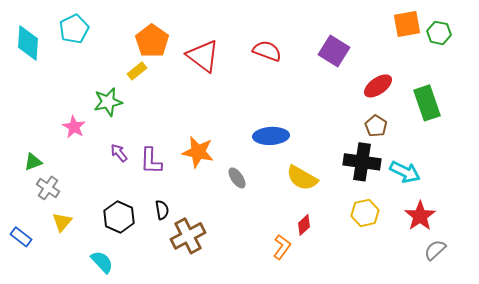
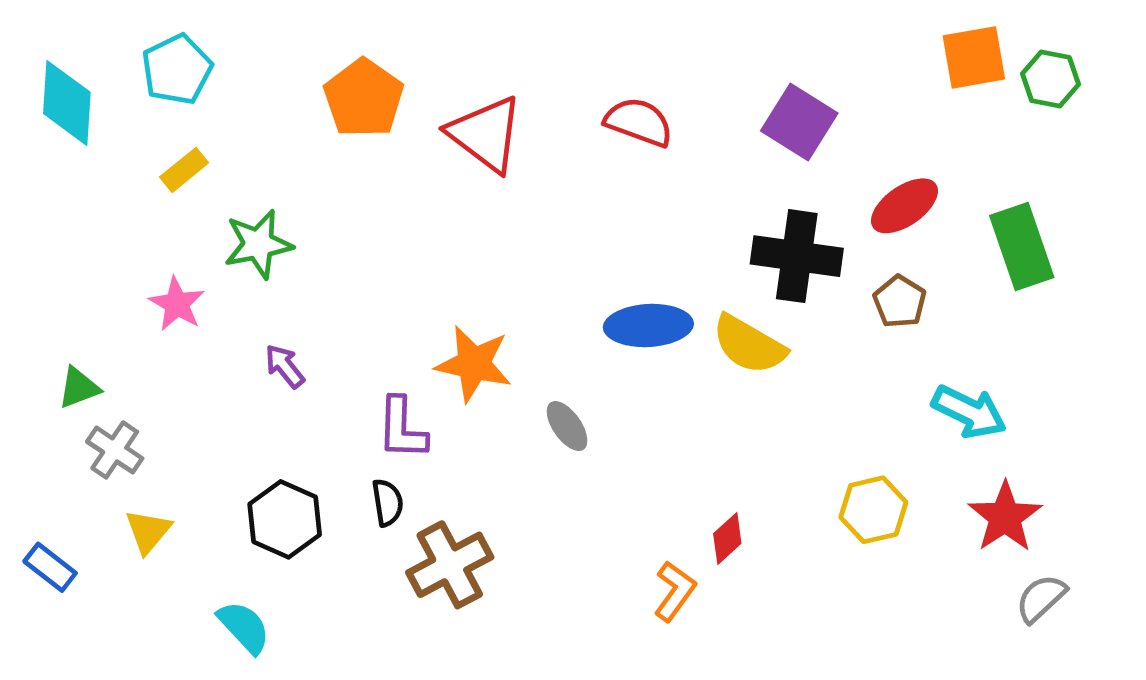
yellow rectangle: (137, 71) -> (184, 170), moved
purple L-shape: (151, 161) -> (402, 428), moved
black cross: (362, 162) -> (797, 256), moved
yellow semicircle: (302, 178) -> (749, 345), moved

